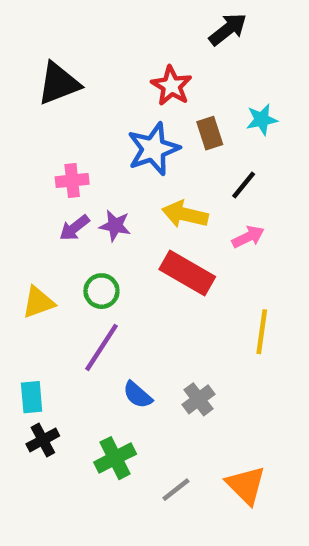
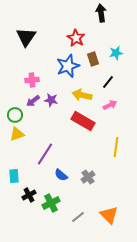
black arrow: (228, 29) -> (101, 13), turned -60
black triangle: (59, 83) -> (26, 37), turned -35
green circle: (101, 291) -> (15, 115), moved
black cross: (43, 440) -> (29, 195), moved

